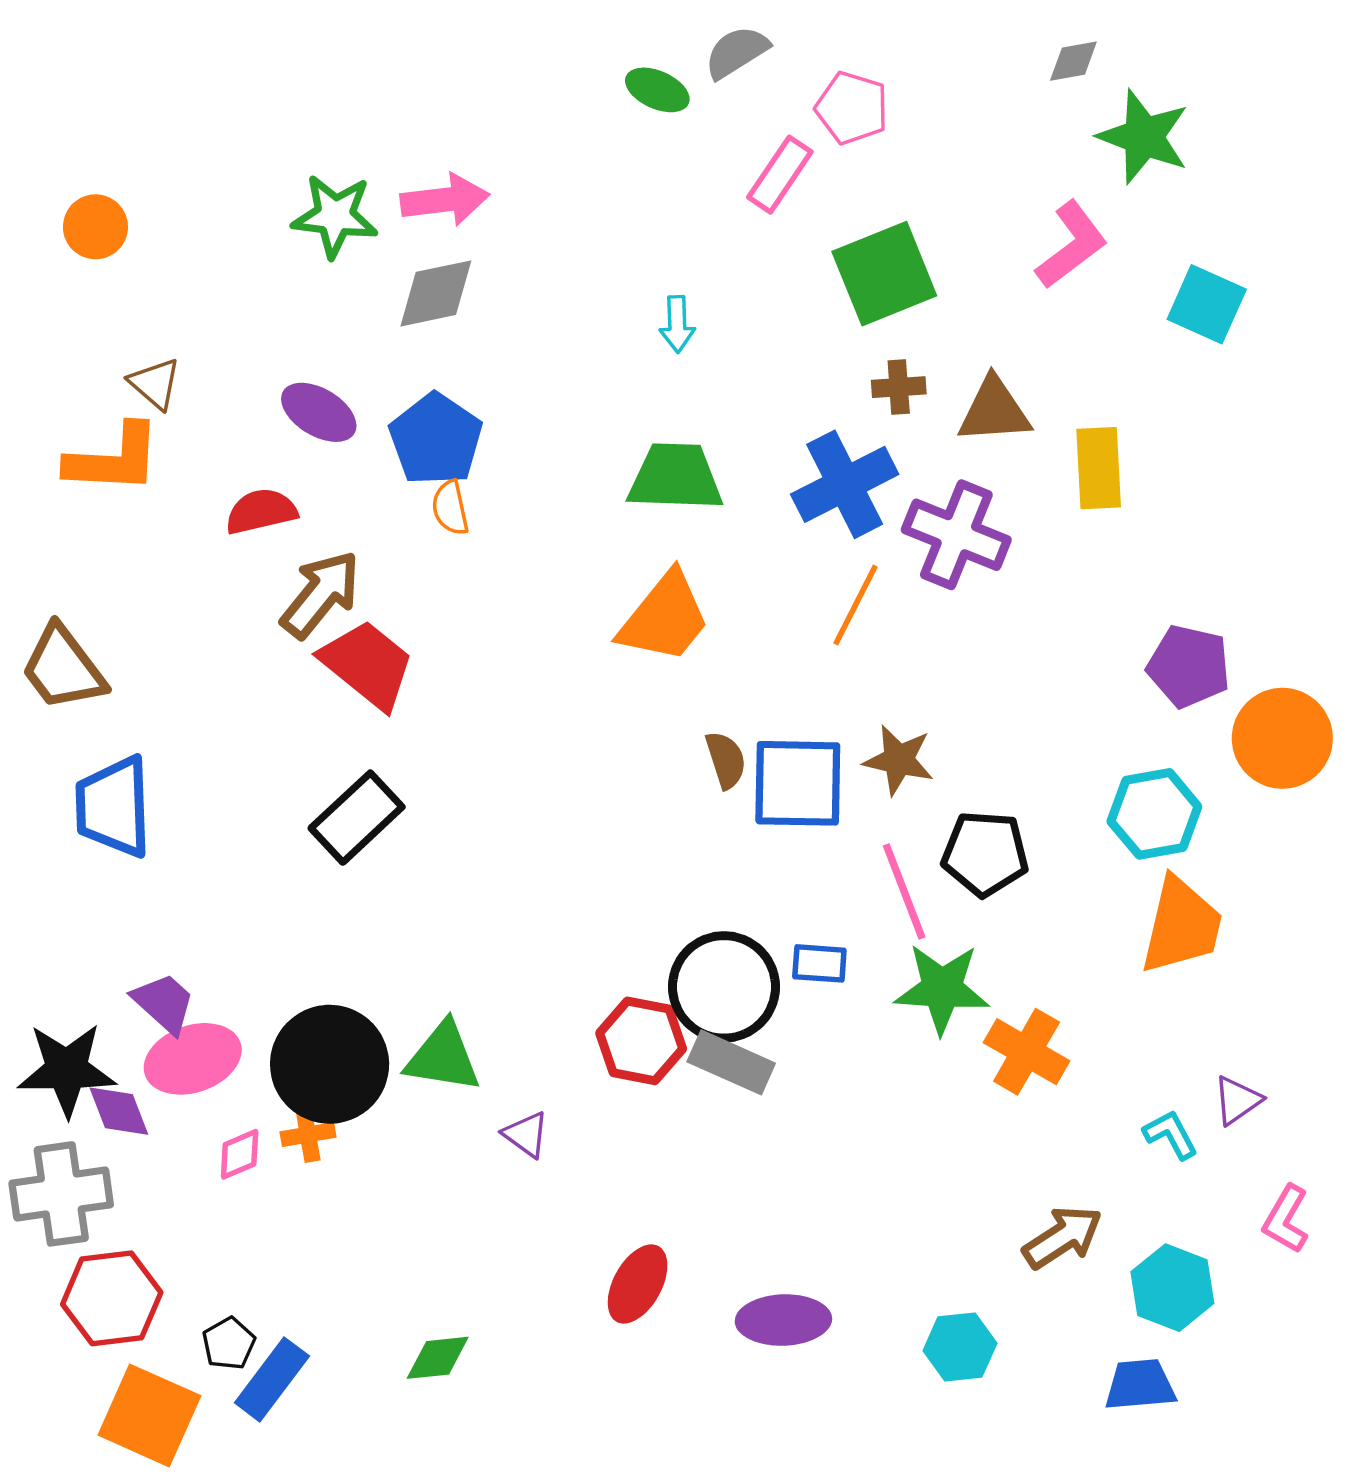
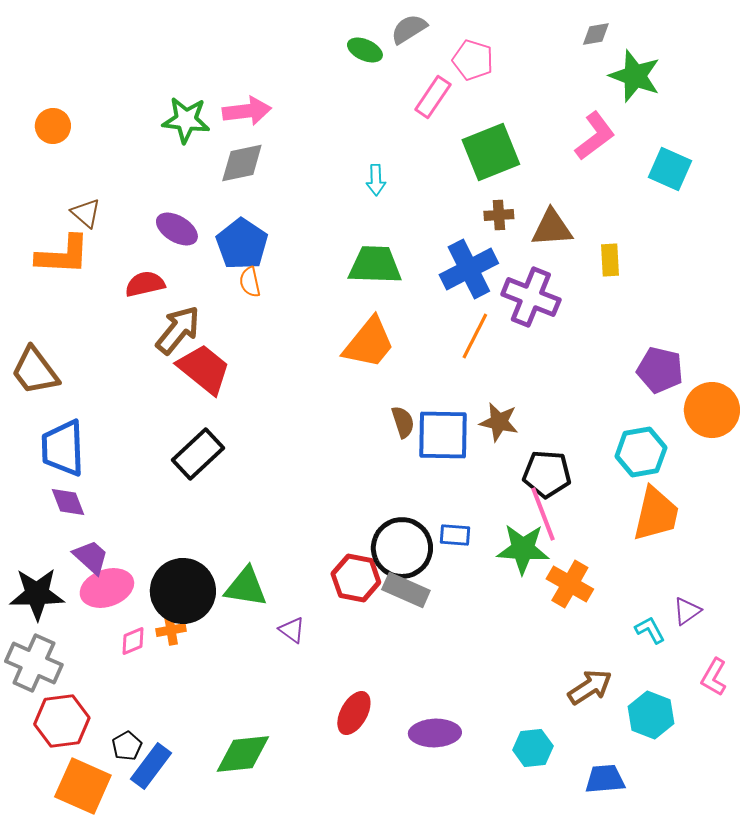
yellow rectangle: (1099, 468) -> (610, 260), size x0.7
pink line: (904, 891) -> (543, 514), moved
purple diamond: (119, 1111) -> (68, 502), moved
gray cross: (61, 1194) -> (34, 663), turned 32
green diamond: (438, 1358) -> (243, 754), size x1.5
blue trapezoid: (1140, 1385) -> (605, 779), moved

